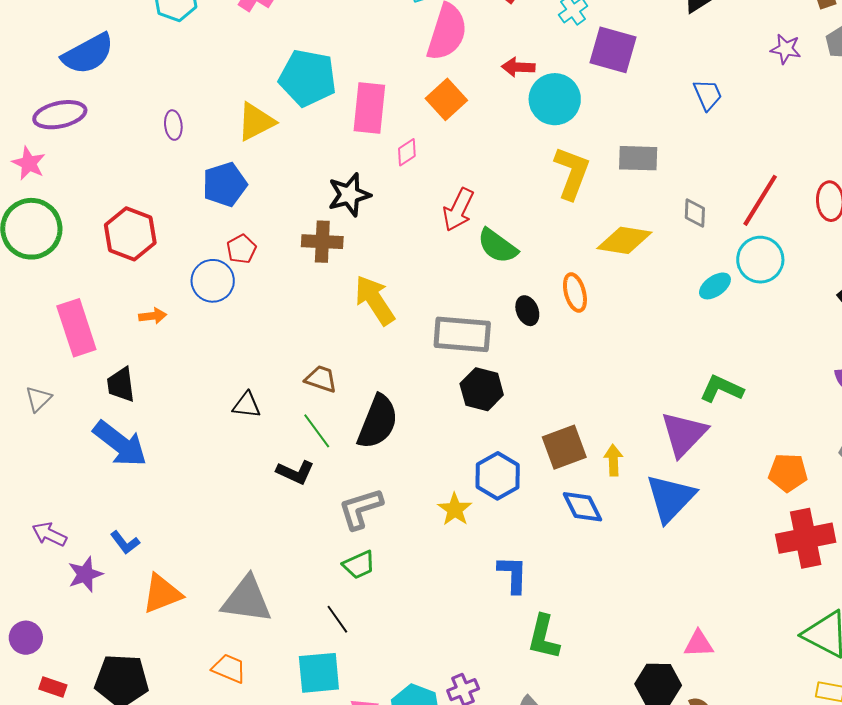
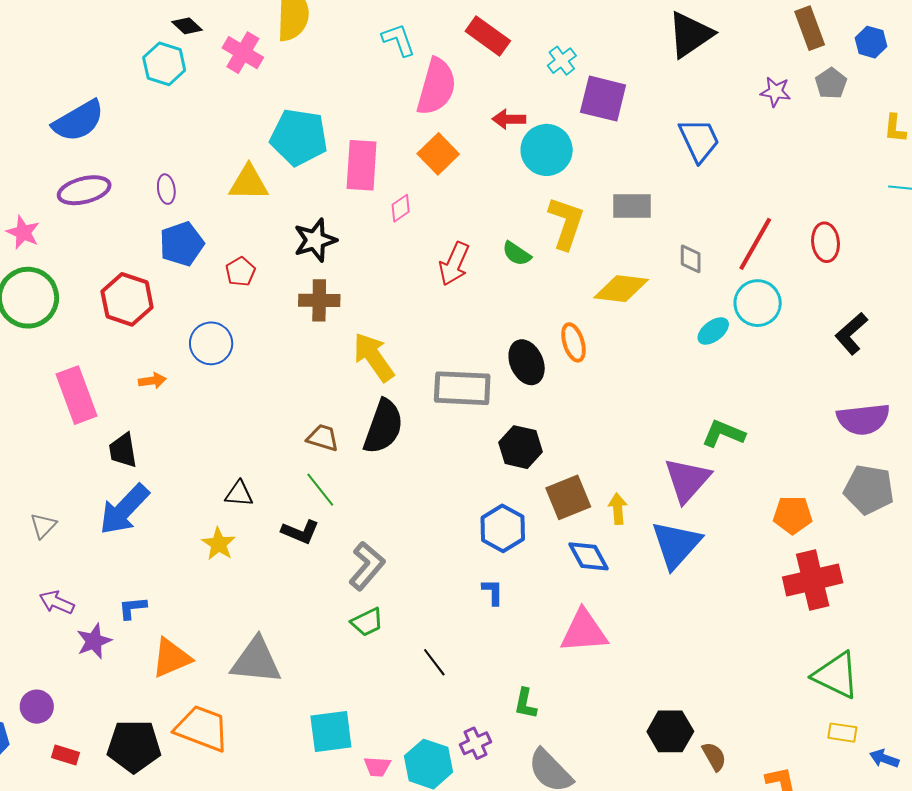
blue trapezoid: (708, 95) -> (699, 140), size x1.4
purple ellipse: (60, 115) -> (84, 190), moved
yellow triangle: (256, 122) -> (249, 183), turned 30
blue pentagon: (225, 184) -> (182, 244), moved
black star: (349, 195) -> (315, 240), moved
green semicircle: (498, 246) -> (517, 254), moved, size x0.7
red pentagon: (241, 249) -> (240, 272), moved
black ellipse: (527, 311) -> (527, 362), size x1.5
black hexagon: (482, 389) -> (521, 447), moved
gray triangle: (38, 399) -> (43, 526), moved
black triangle: (247, 405) -> (239, 494), moved
black semicircle: (378, 422) -> (383, 427), moved
blue arrow: (120, 444) -> (124, 509), turned 98
gray L-shape: (361, 509) -> (367, 566), turned 150
yellow star: (455, 509) -> (219, 544), moved
blue L-shape: (125, 542) -> (133, 608), turned 124
blue L-shape: (513, 574) -> (493, 592), moved, size x0.7
black line: (337, 619) -> (434, 662), moved
green L-shape: (544, 637) -> (525, 704), moved, size x0.7
pink triangle: (699, 644) -> (584, 631), moved, size x1.6
orange trapezoid: (229, 668) -> (202, 728), moved, size x1.6

